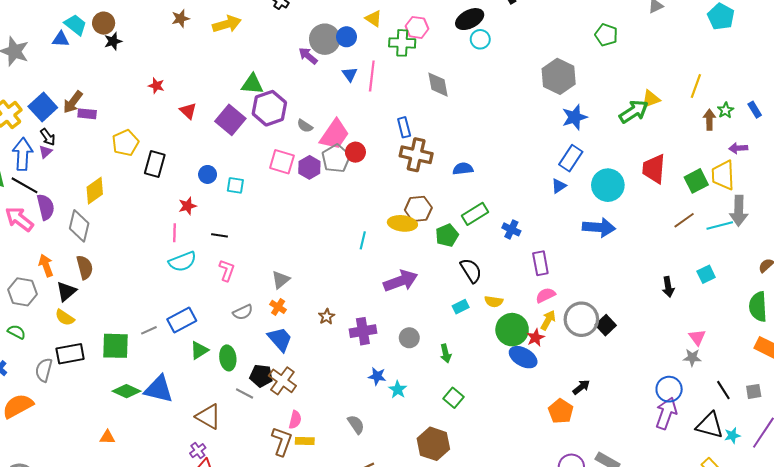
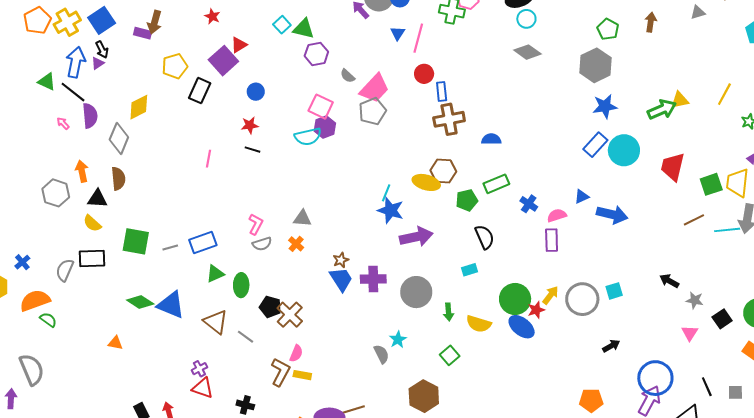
green pentagon: (606, 35) -> (608, 29), moved
gray diamond: (438, 85) -> (527, 52), moved, turned -52
brown arrow: (73, 102) -> (155, 22), moved, turned -30
purple hexagon: (269, 108) -> (316, 54), size x0.7
red triangle: (188, 111) -> (239, 45), turned 36
purple square: (230, 120) -> (223, 61), moved
brown arrow: (709, 120) -> (651, 22), moved
red circle: (355, 152) -> (424, 74), moved
brown cross: (416, 155) -> (449, 119), turned -32
purple hexagon: (309, 167) -> (325, 127), moved
blue circle: (208, 174) -> (256, 92), moved
cyan square: (235, 185) -> (282, 25), moved, turned 30
cyan circle: (608, 185) -> (624, 150), moved
blue triangle: (559, 186) -> (582, 197), moved
red star: (187, 206) -> (250, 125), moved
pink arrow: (19, 219) -> (63, 123), size x0.5
black line: (220, 235) -> (252, 150), moved
cyan semicircle: (182, 262) -> (308, 137), moved
pink L-shape: (227, 270) -> (256, 224), moved
cyan square: (706, 274) -> (614, 291), moved
gray triangle: (281, 280) -> (302, 218), turned 36
black arrow: (668, 287) -> (669, 281), turned 120
black triangle: (66, 291) -> (97, 199), turned 35
pink semicircle: (546, 295) -> (557, 215), moved
yellow semicircle: (494, 301) -> (479, 324), moved, size x1.4
black square: (606, 325) -> (722, 319), moved
green semicircle: (17, 332) -> (48, 320), moved
gray circle: (409, 338) -> (416, 292), size x1.6
blue trapezoid: (280, 339) -> (341, 279), moved
green square: (115, 346) -> (136, 241), moved
gray star: (692, 358) -> (695, 300), moved
blue star: (377, 376) -> (391, 210), moved, size x1.5
black arrow: (581, 387) -> (611, 346), moved
blue circle: (669, 389) -> (655, 378), size x1.4
gray line: (245, 393) -> (245, 337), moved
orange pentagon: (561, 411) -> (591, 400), moved, turned 30
brown triangle: (208, 417) -> (216, 322), moved
gray semicircle: (356, 424) -> (381, 354), moved

